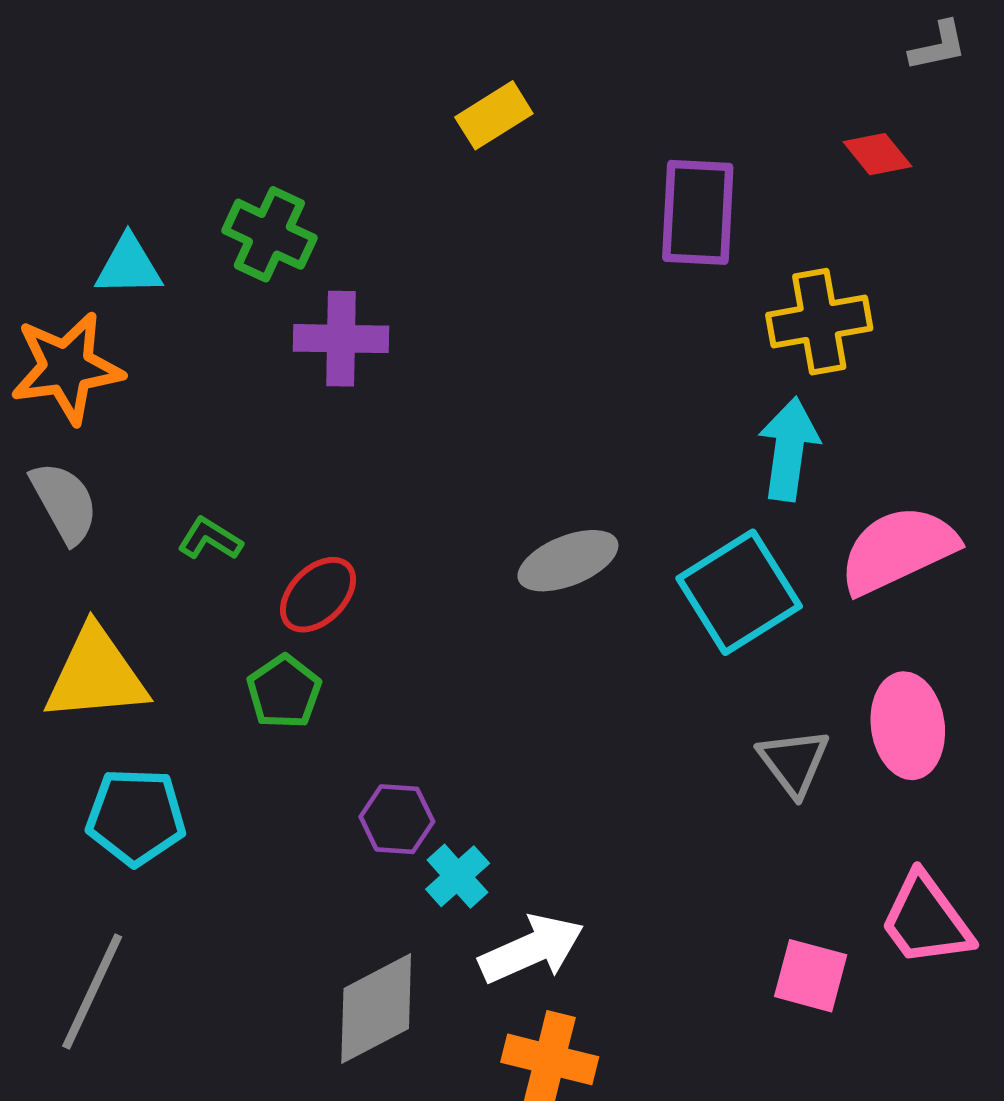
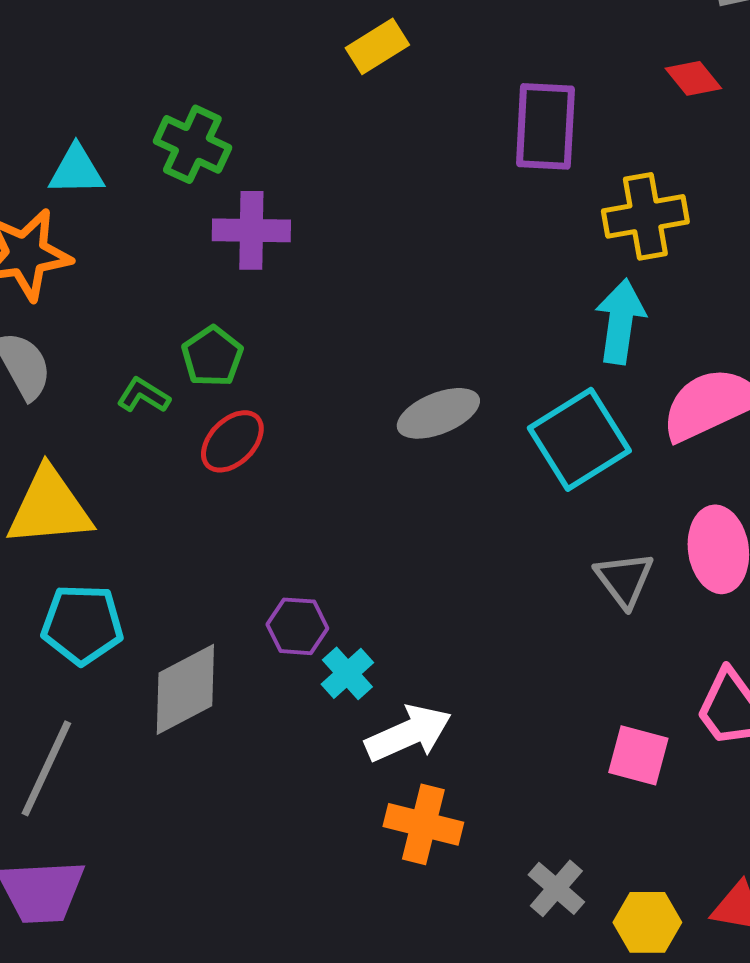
green pentagon: (284, 692) -> (212, 356), moved
gray diamond: (376, 1009) -> (185, 689), moved

